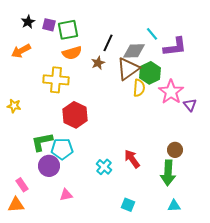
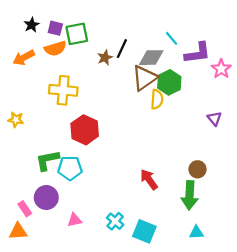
orange semicircle: (72, 53) -> (55, 49), moved
brown star: (98, 63) -> (105, 58), moved
pink star: (171, 92) -> (221, 69), moved, size x0.7
purple circle: (49, 166) -> (46, 198), moved
cyan cross: (104, 167) -> (115, 221), moved
cyan square: (128, 205) -> (144, 231), size x1.5

